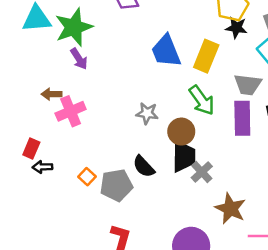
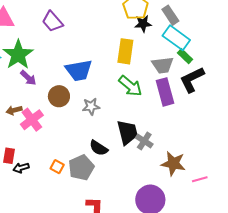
blue trapezoid: (166, 51) -> (79, 70), moved, turned -64
brown circle: (181, 132) -> (59, 96), moved

